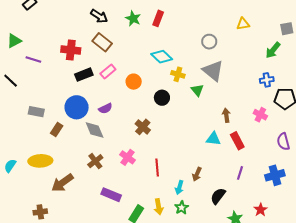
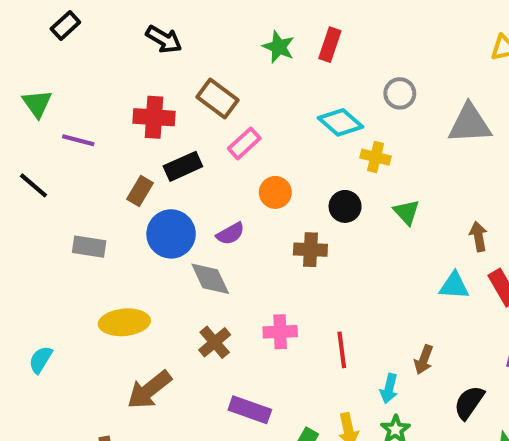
black arrow: (99, 16) -> (164, 39), moved
green triangle: (14, 41) -> (37, 104), turned -35
gray circle: (209, 42) -> (400, 93), moved
gray triangle: (213, 71) -> (470, 124), moved, turned -40
pink rectangle: (108, 72) -> (244, 143), moved
orange circle: (134, 82) -> (275, 192), moved
green triangle: (197, 90) -> (407, 212), moved
brown cross: (143, 127) -> (310, 250), moved, turned -35
brown rectangle: (57, 129) -> (140, 191), moved
pink cross: (128, 157) -> (280, 332), turned -35
yellow ellipse: (40, 161) -> (124, 322), moved

